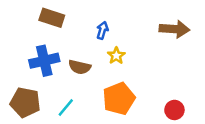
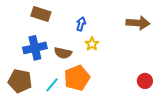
orange pentagon: (119, 99) -> (77, 78), moved
red circle: (174, 110) -> (145, 81), moved

